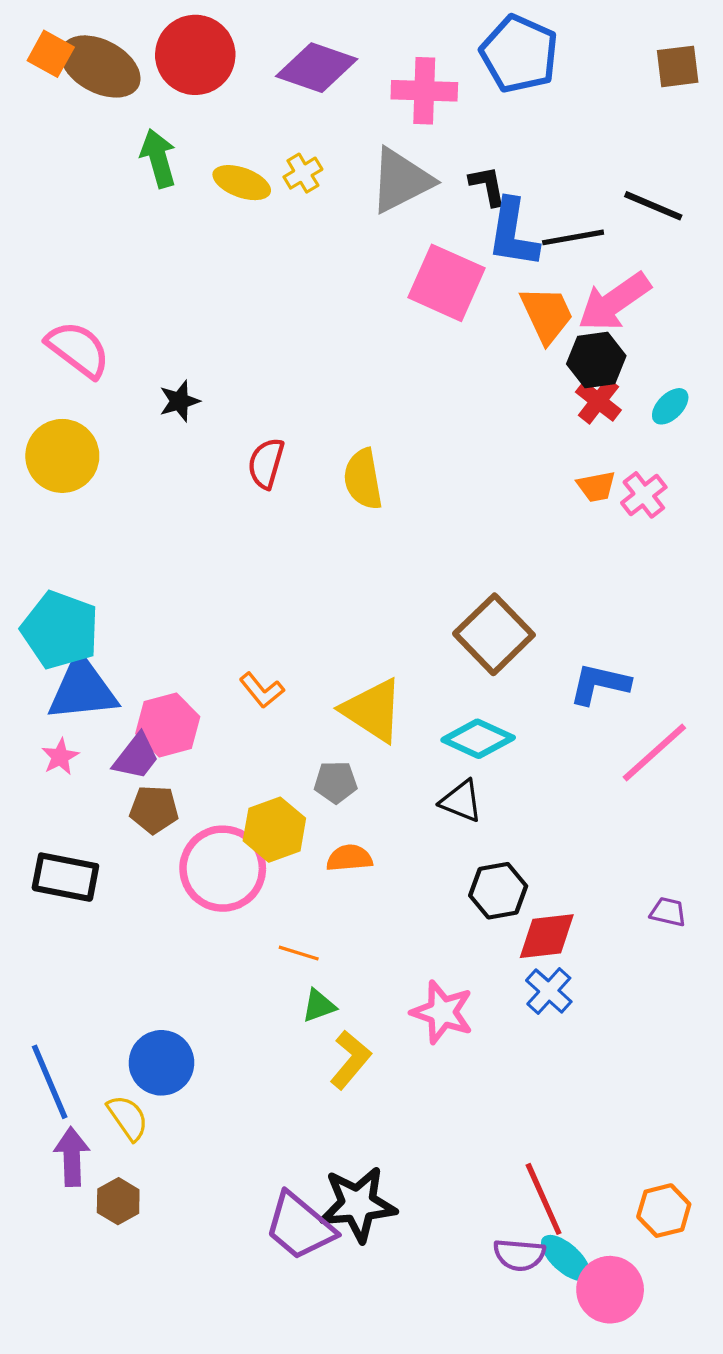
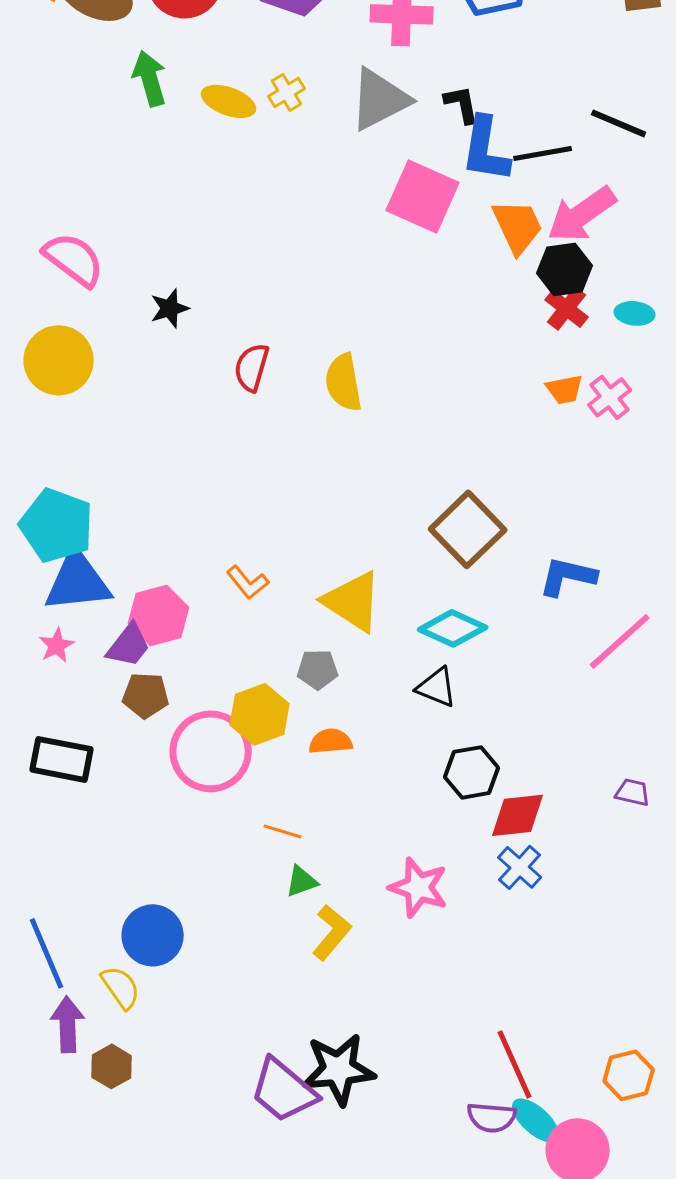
cyan ellipse: (670, 406) -> (635, 313), turned 51

